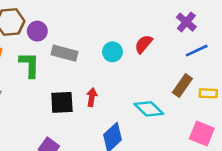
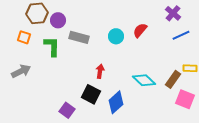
brown rectangle: (182, 86) -> (173, 79), moved
black square: (62, 102) -> (91, 94), moved, turned 30

